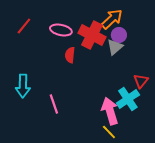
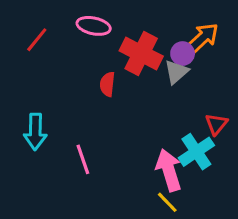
orange arrow: (112, 19) -> (202, 38), moved
pink ellipse: (61, 30) -> (94, 26), moved

